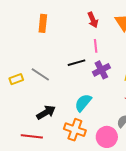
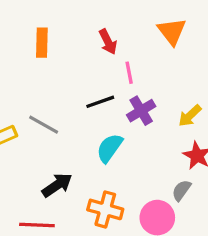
red arrow: (93, 20) -> (108, 42), moved
cyan semicircle: (83, 103) -> (110, 148), moved

